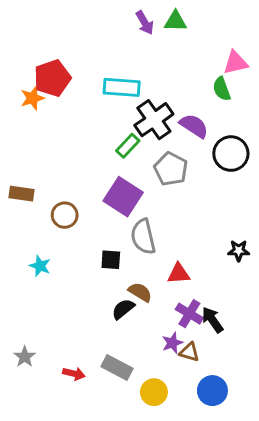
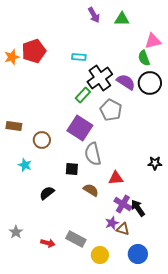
green triangle: (175, 21) -> (122, 19), moved
cyan rectangle: (122, 87) -> (79, 57), size x0.6
orange star: (32, 98) -> (12, 57), moved
black circle: (231, 154) -> (150, 83), moved
cyan star: (40, 266) -> (25, 165), moved
black semicircle: (123, 309) -> (47, 193), moved

